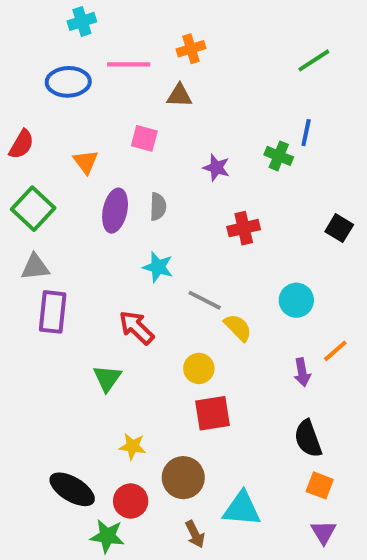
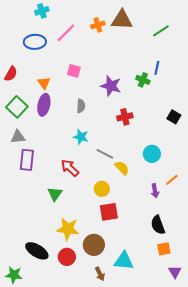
pink line: (129, 64) -> (66, 33), turned -45
brown triangle: (179, 96) -> (122, 20), moved, size x1.6
purple star: (216, 168) -> (111, 86), size x1.5
purple ellipse: (115, 211) -> (44, 105), moved
yellow star: (133, 446) -> (68, 229), size x1.6
orange square: (320, 485) -> (164, 249), turned -32
purple triangle: (324, 532) -> (175, 272), moved
green star: (107, 536) -> (14, 275), moved

